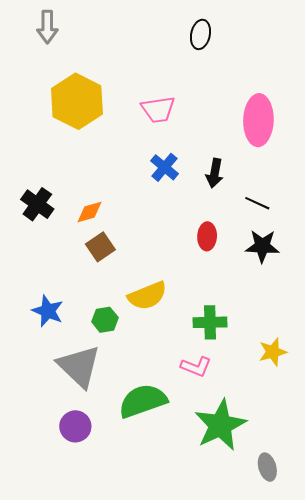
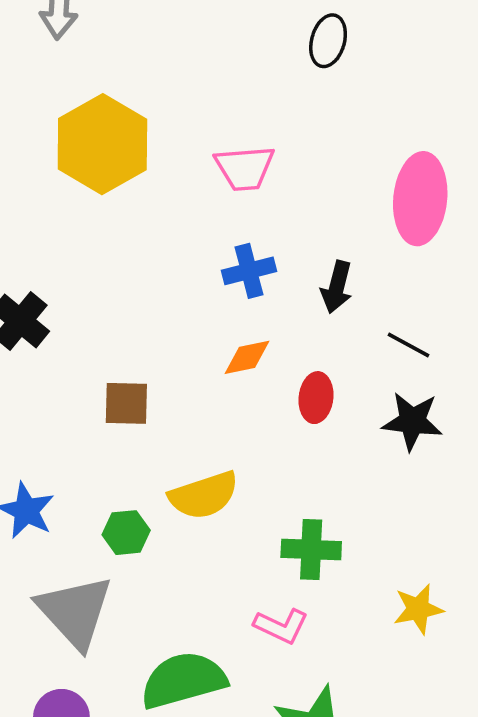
blue cross: (164, 167) -> (249, 271), turned 32
orange diamond: (89, 212) -> (247, 357), moved
brown square: (100, 247) -> (126, 403), turned 32

